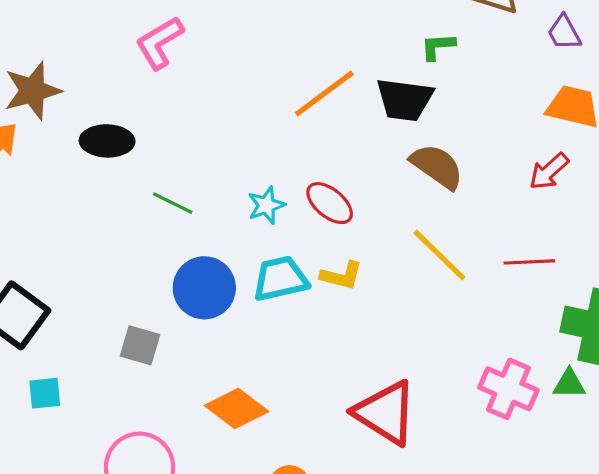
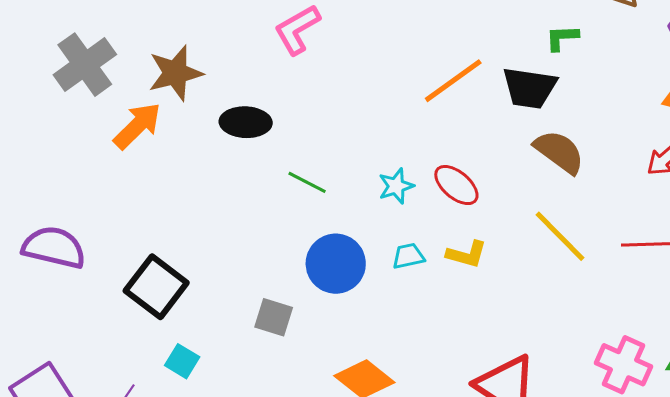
cyan trapezoid: (280, 279) -> (408, 256), size x0.6
cyan square: (45, 393) -> (182, 361), turned 36

